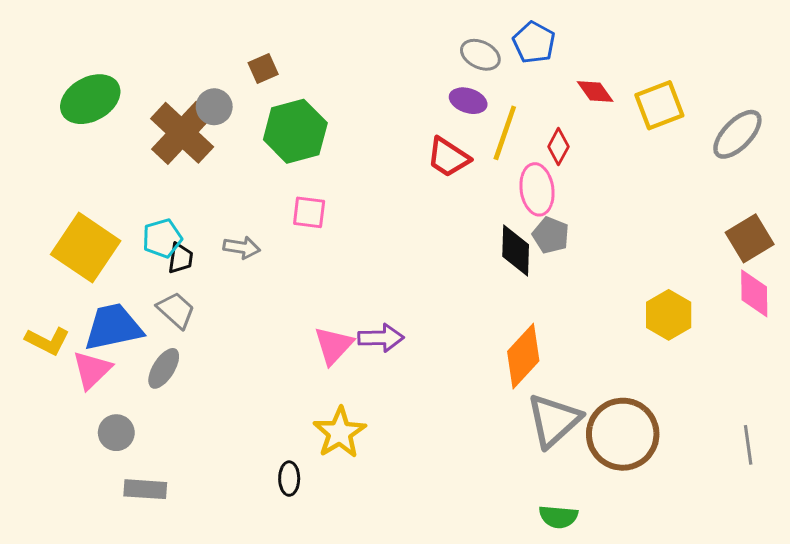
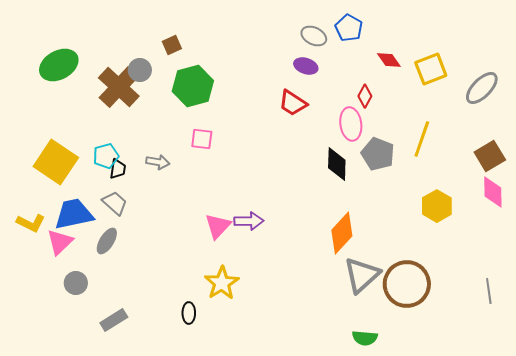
yellow line: (505, 133) -> (422, 139), moved
gray pentagon: (551, 235) -> (378, 154), moved, size x1.4
gray rectangle: (145, 489) -> (114, 320), moved, turned -36

